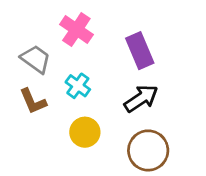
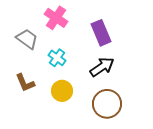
brown L-shape: (33, 101) -> (25, 83), moved

